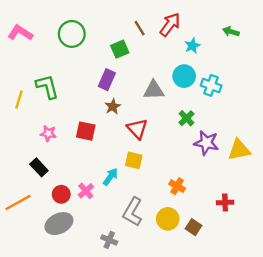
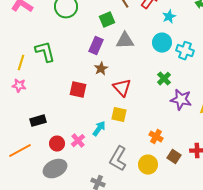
gray triangle: (154, 90) -> (125, 41), moved
pink star: (48, 133) -> (19, 86), moved
black rectangle: (39, 167) -> (38, 121), turned -63
brown square: (193, 227) -> (174, 157), moved

